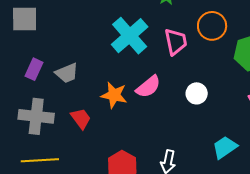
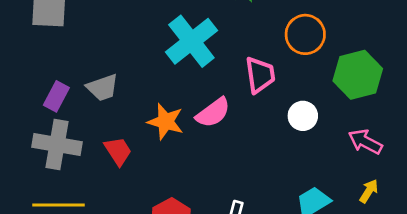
pink trapezoid: (176, 42) -> (260, 75), moved
purple rectangle: (34, 69) -> (56, 96), moved
white circle: (197, 93) -> (303, 116), moved

